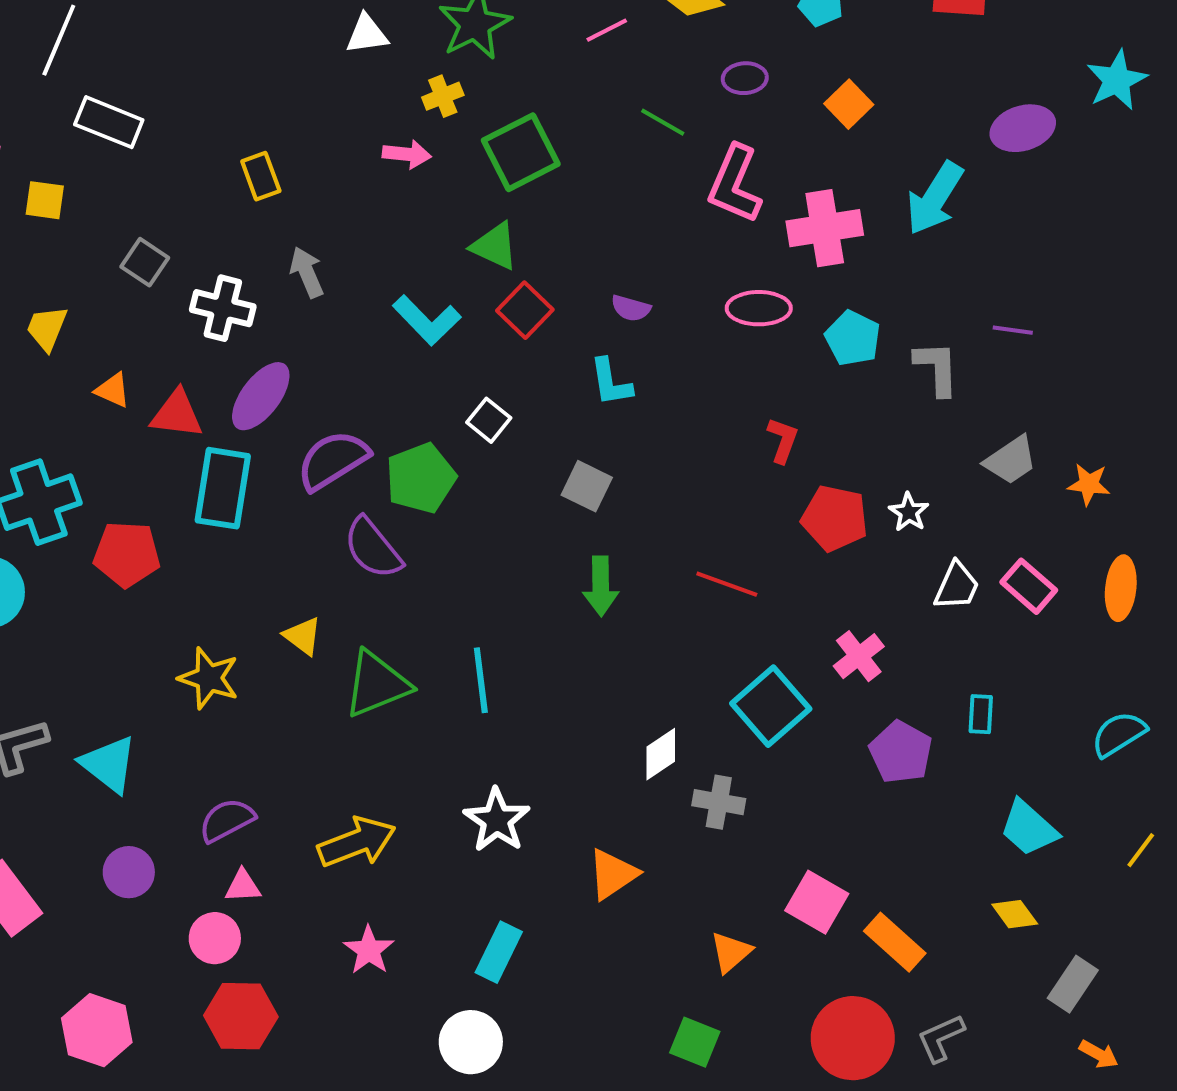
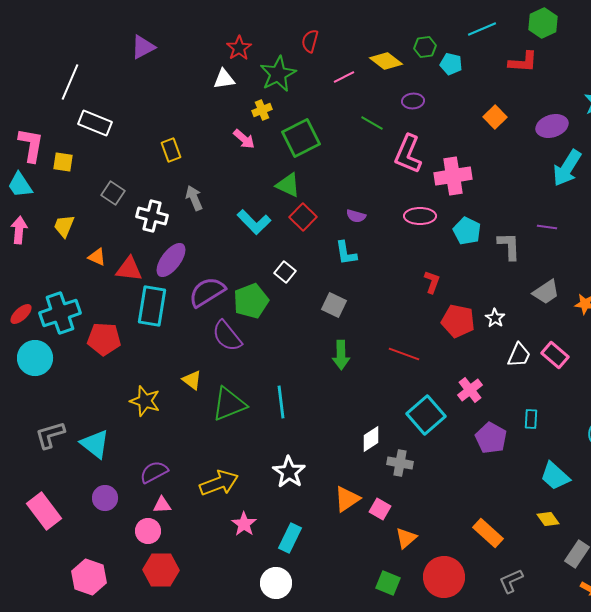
orange square: (849, 104) -> (495, 117), moved
pink arrow: (407, 154) -> (244, 139), turned 35
cyan arrow: (935, 198) -> (567, 168), moved
pink square: (817, 902) -> (380, 509), moved, size x0.7
pink star: (369, 950) -> (244, 524), moved
red circle: (853, 1038) -> (444, 577), moved

